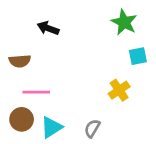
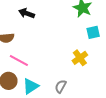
pink line: (36, 92) -> (19, 61), turned 30

